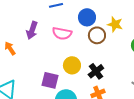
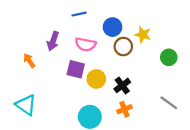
purple square: (50, 80) -> (76, 69), moved

